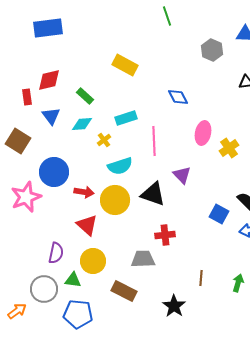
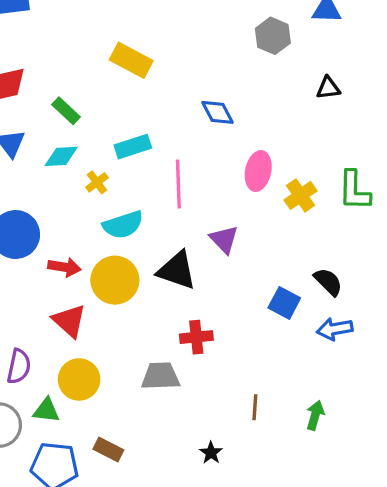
brown rectangle: (124, 291) -> (108, 449), moved, size x0.7
black star: (174, 306) -> (211, 453), size x0.6

